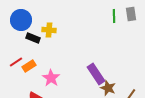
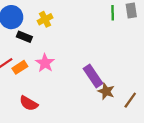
yellow cross: (49, 30) -> (45, 19), moved, turned -32
pink star: (51, 78) -> (45, 63), moved

